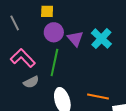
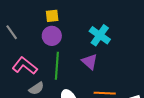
yellow square: (47, 11) -> (52, 16), moved
purple triangle: (75, 39) -> (90, 62), moved

